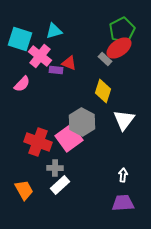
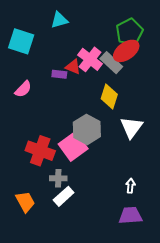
cyan triangle: (54, 31) -> (59, 20), moved
pink cross: (40, 56) -> (90, 59), moved
gray rectangle: (105, 59) -> (111, 63), size x1.5

